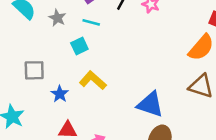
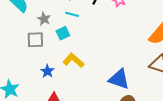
gray star: (57, 18) -> (44, 19), moved
gray square: (34, 70) -> (35, 40), moved

